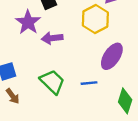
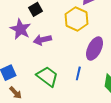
blue line: (89, 83) -> (78, 73), turned -64

